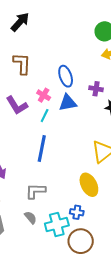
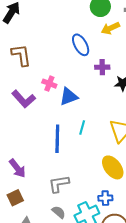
blue ellipse: (66, 76) -> (81, 45), moved
blue triangle: (68, 103) -> (69, 97), moved
cyan line: (45, 116) -> (82, 128), moved

